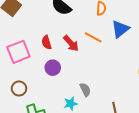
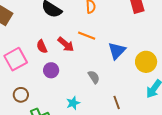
blue triangle: (120, 29) -> (117, 51), moved
gray semicircle: (85, 90) -> (94, 77), moved

